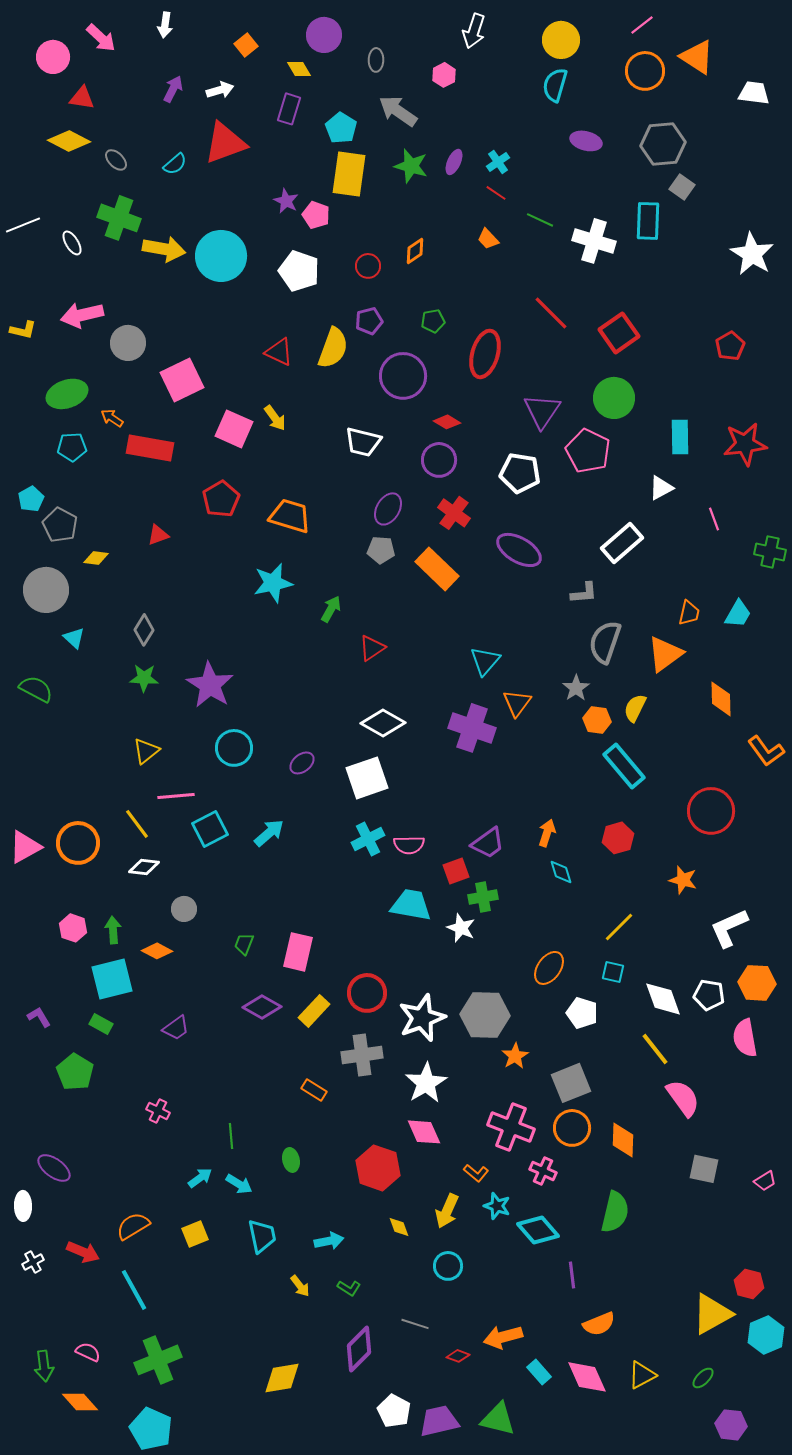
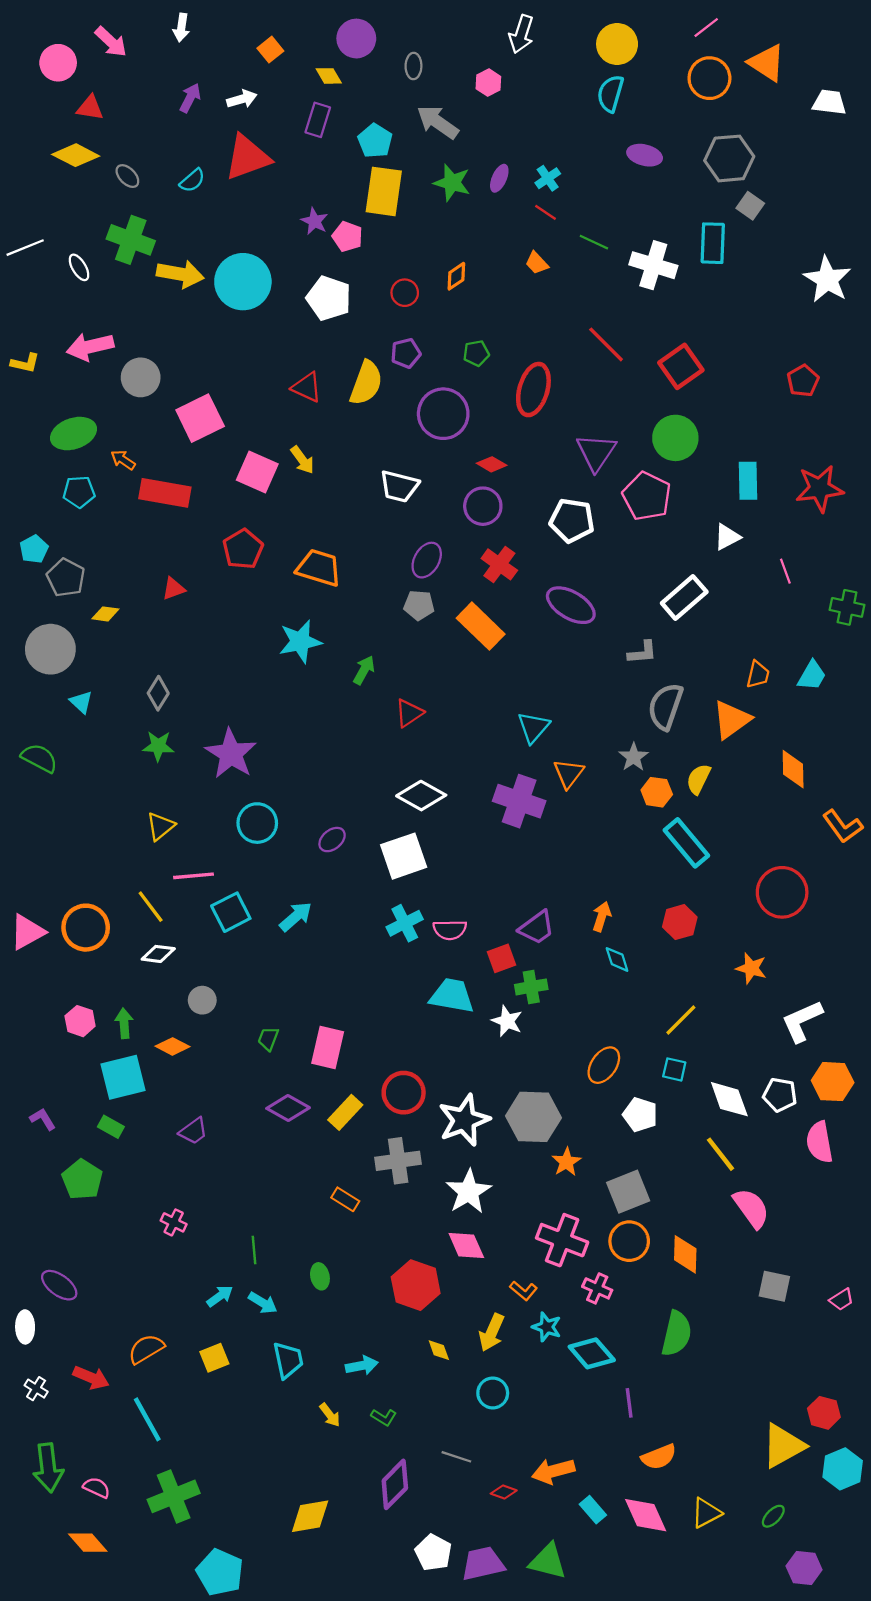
white cross: (33, 1262) -> (36, 1389), turned -30
green arrow: (44, 1366) -> (48, 1468), moved, size x1.4
cyan pentagon: (151, 1429) -> (220, 1572), moved

